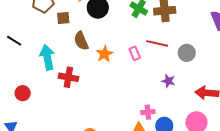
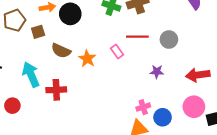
brown semicircle: (81, 41) -> (61, 51), turned -30
red circle: (23, 93) -> (12, 106), moved

